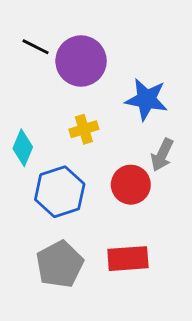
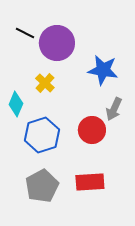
yellow cross: (84, 129) -> (45, 83), moved, turned -30

